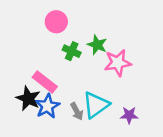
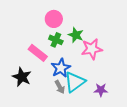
pink circle: (56, 22) -> (54, 19), moved
pink rectangle: (45, 82) -> (38, 53), moved
blue star: (47, 106) -> (61, 68), moved

